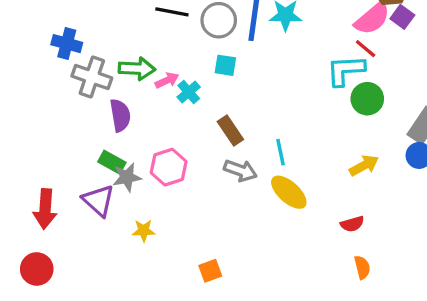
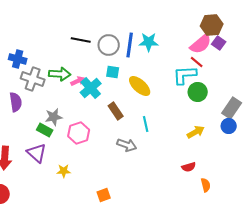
cyan cross: (189, 92) -> (91, 88), size x1.5
purple semicircle: (120, 115) -> (16, 102), moved
gray arrow: (240, 170) -> (127, 145), moved
gray star: (127, 177) -> (54, 117), moved
yellow ellipse: (289, 192) -> (140, 86), moved
orange semicircle: (362, 267) -> (206, 185), moved

